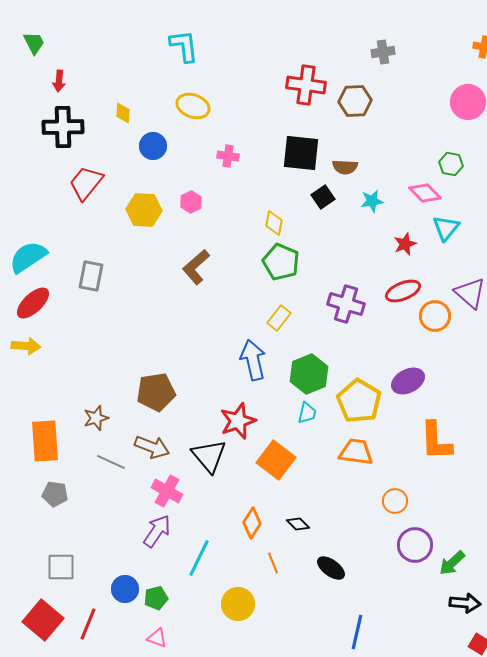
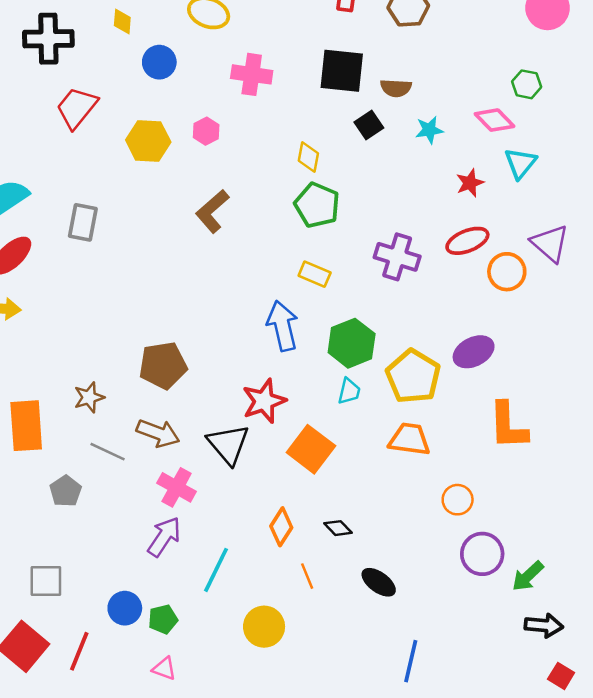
pink cross: (228, 156) -> (252, 74), size x1.5
yellow rectangle: (279, 318) -> (315, 274), turned 75
gray pentagon: (55, 494) -> (66, 491), moved, turned 30

